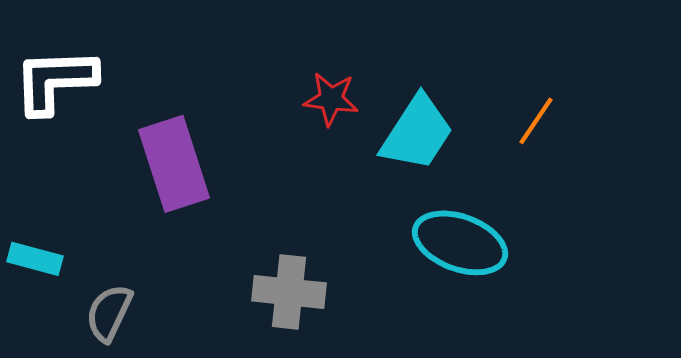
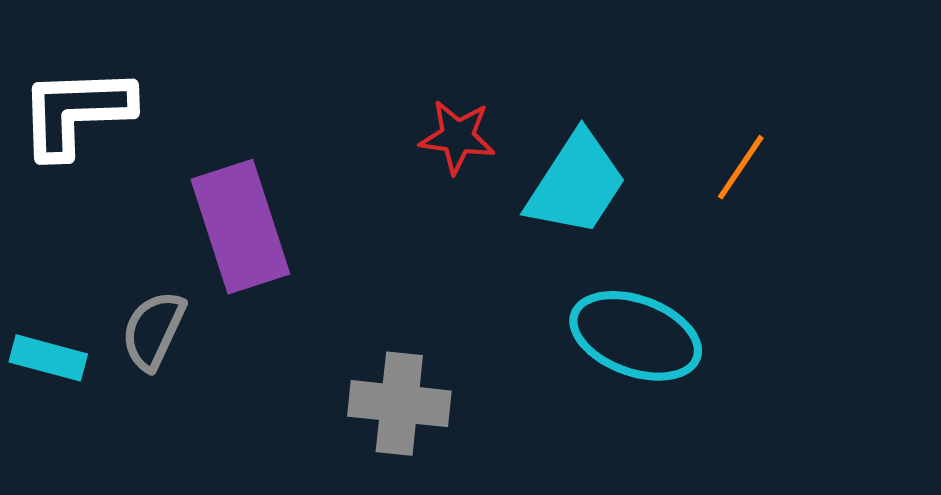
gray semicircle: (109, 313) -> (153, 330), moved

